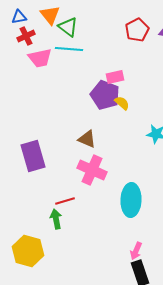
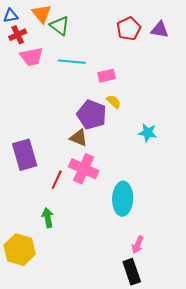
cyan line: (69, 49) -> (72, 62), moved
purple pentagon: (105, 95) -> (92, 115), moved
red line: (65, 201) -> (57, 180), moved, turned -48
pink arrow: (136, 251) -> (138, 245), moved

